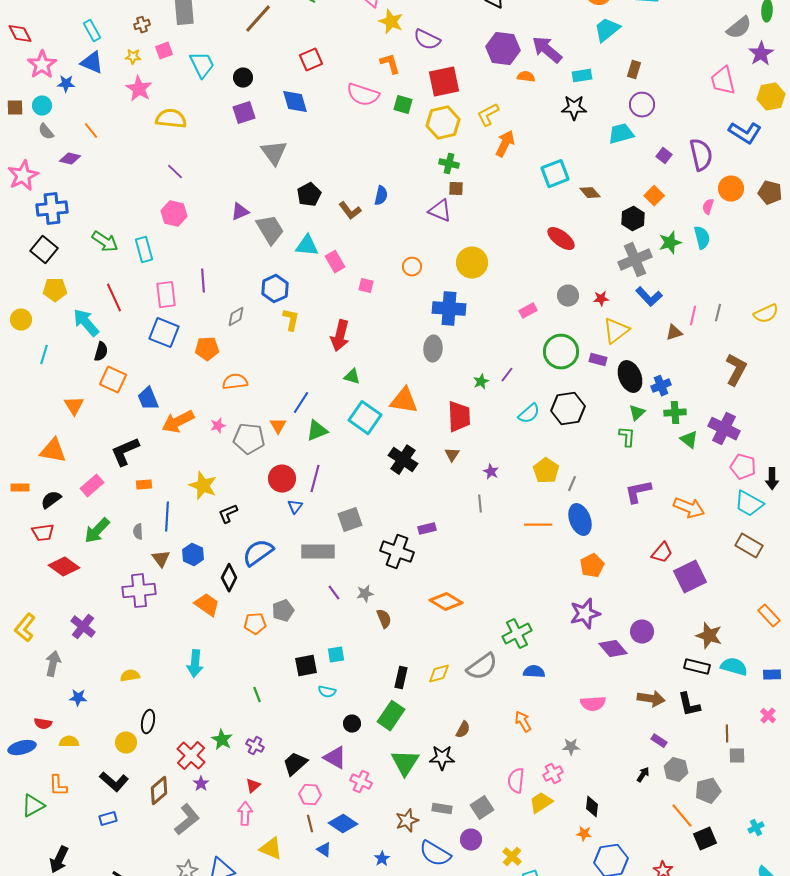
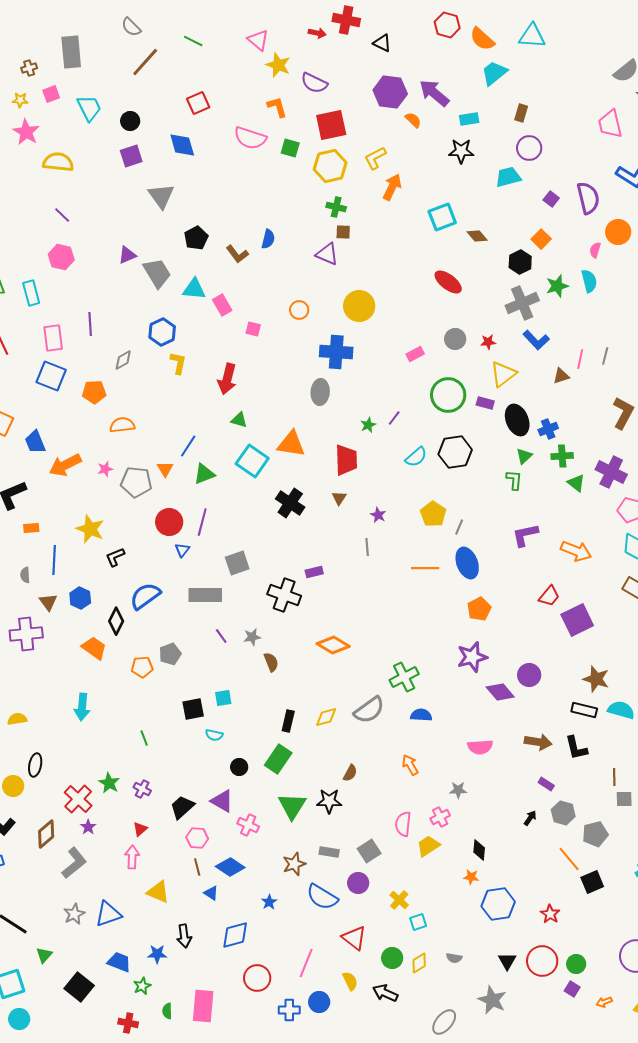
orange semicircle: (526, 77) -> (413, 120), turned 36

